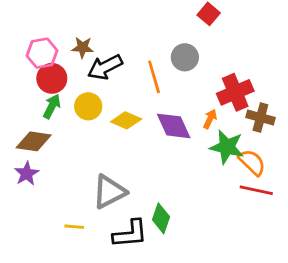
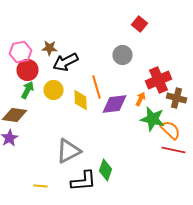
orange line: (154, 77) -> (96, 87), moved
yellow diamond: (126, 120) -> (80, 100), turned 65
purple diamond: (174, 126) -> (114, 104), turned -72
yellow line: (74, 227) -> (40, 186), moved

